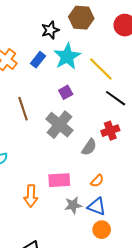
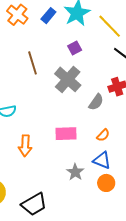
orange arrow: (31, 196) -> (25, 146), moved
gray star: (73, 205) -> (75, 172), moved, turned -30

